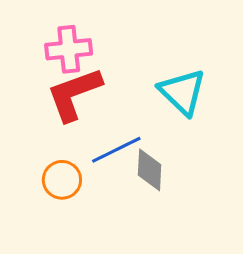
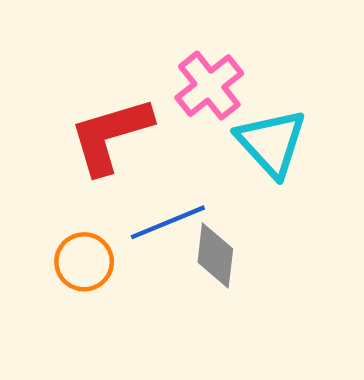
pink cross: (69, 49) -> (209, 86), moved, turned -36

